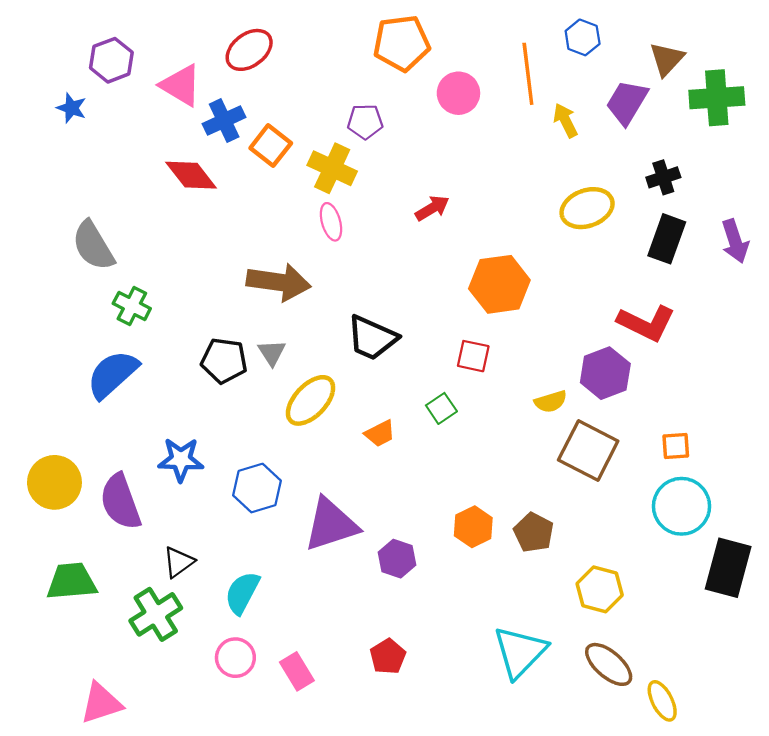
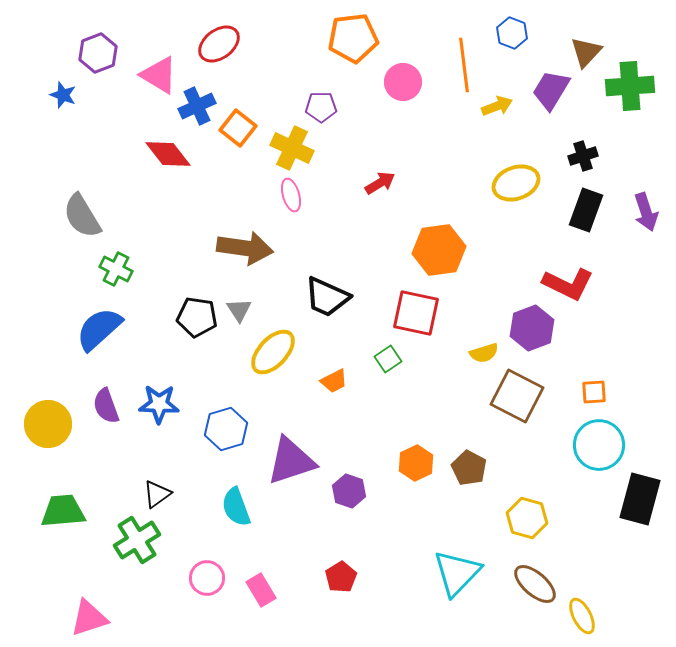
yellow arrow: (565, 120) -> (497, 106), turned 96
red square: (473, 356) -> (416, 313), size x1.6
purple semicircle: (120, 502) -> (106, 406), moved, size x0.7
cyan semicircle: (242, 593) -> (236, 507), moved, turned -48

